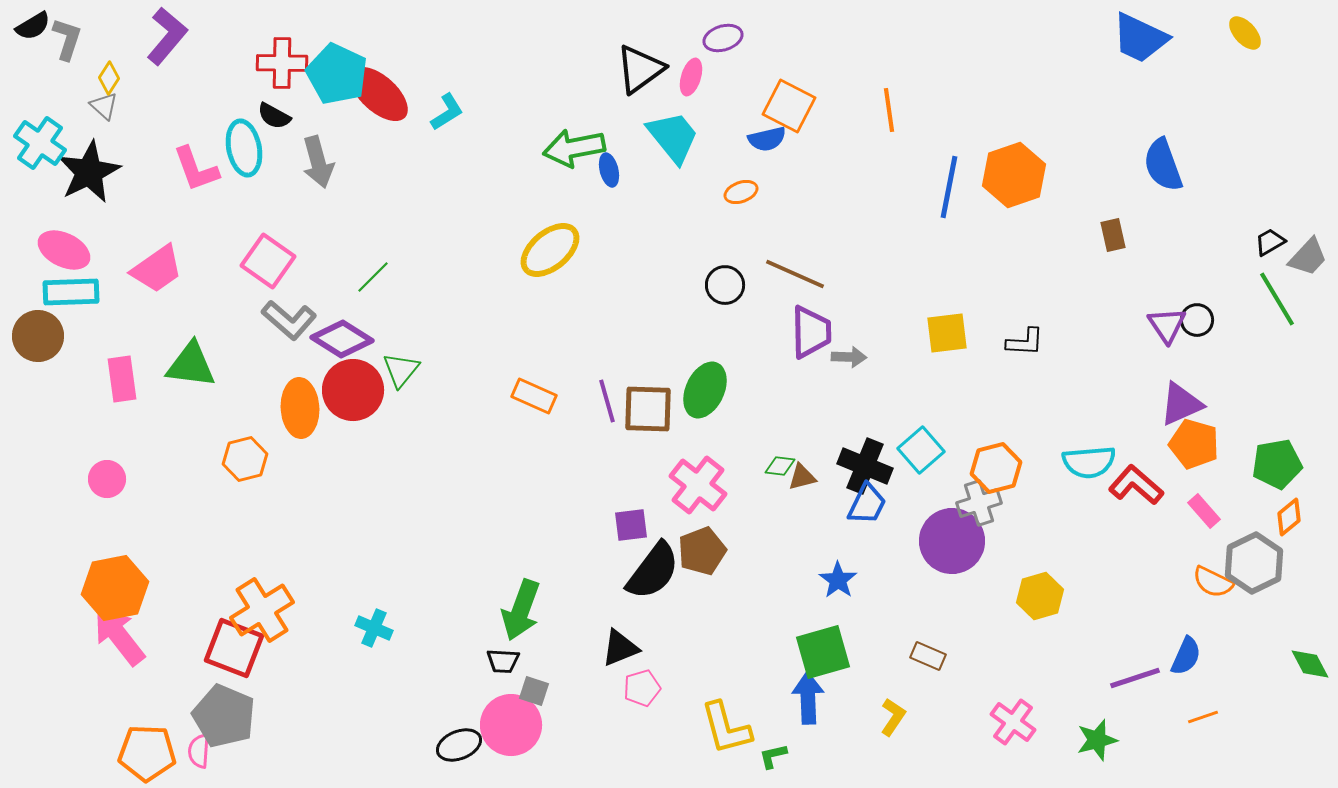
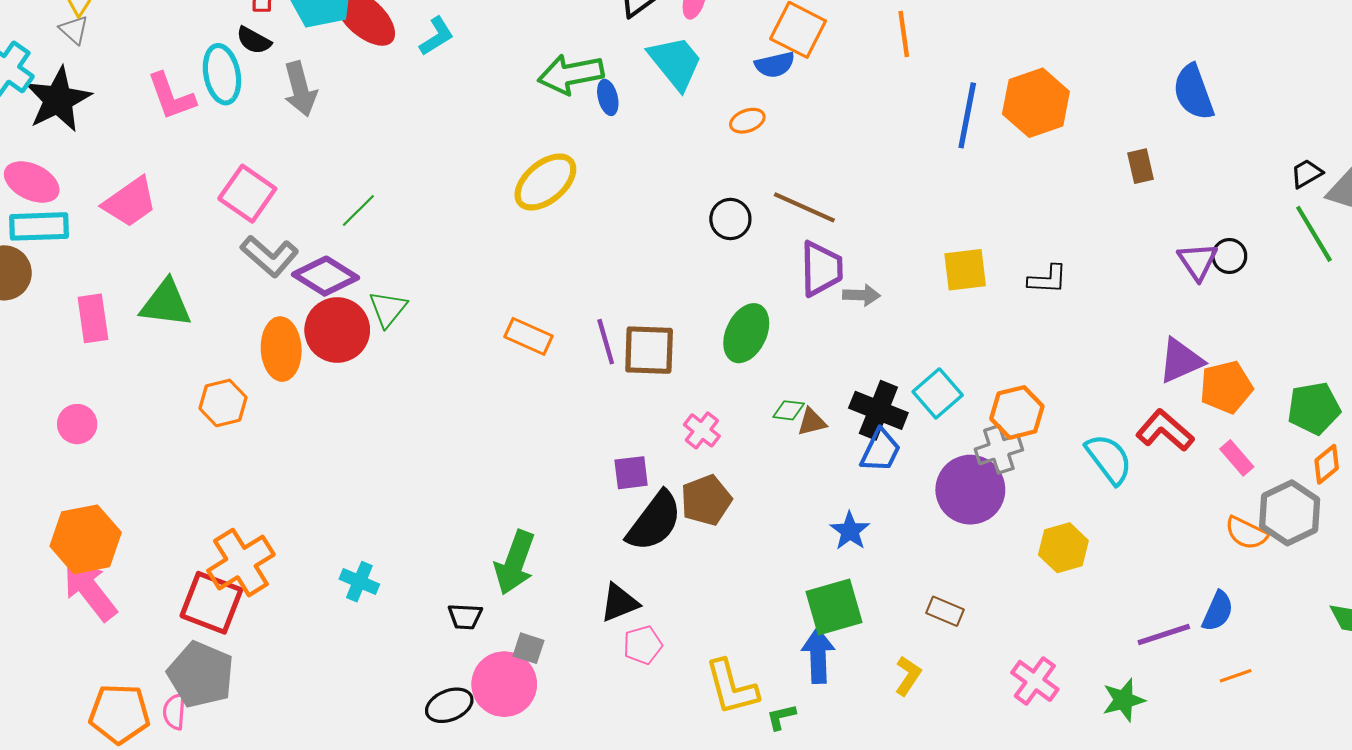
green ellipse: (705, 390) -> (746, 333), moved
purple triangle: (1181, 404) -> (1181, 361), moved
orange pentagon: (1194, 444) -> (1226, 387), turned -30
cyan semicircle: (1089, 462) -> (1109, 459), moved, turned -122
pink cross: (698, 485) -> (702, 430), size x0.6
black trapezoid: (503, 661) -> (465, 616), moved

